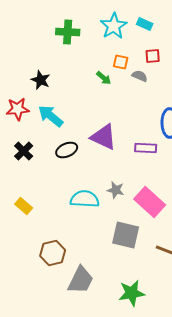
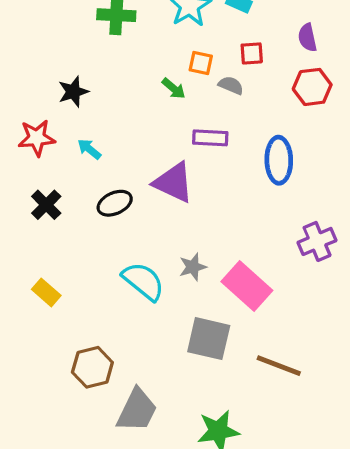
black star: (41, 80) -> (73, 92), turned 30
cyan arrow: (51, 116) -> (89, 149), size x0.6
purple rectangle: (146, 148) -> (210, 138), moved
gray star: (116, 190) -> (193, 267), turned -30
cyan semicircle: (85, 199) -> (143, 281), turned 36

